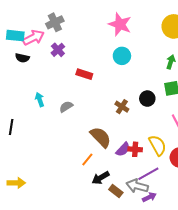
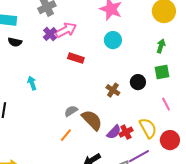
pink arrow: (34, 38) -> (66, 30), moved
gray semicircle: (66, 107) -> (71, 111), moved
red cross: (135, 149) -> (126, 132), turned -32
orange line: (87, 160) -> (66, 135), moved

